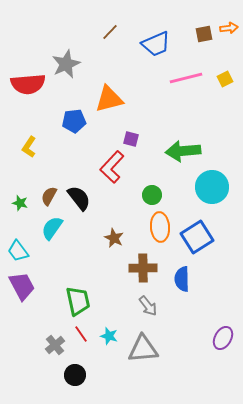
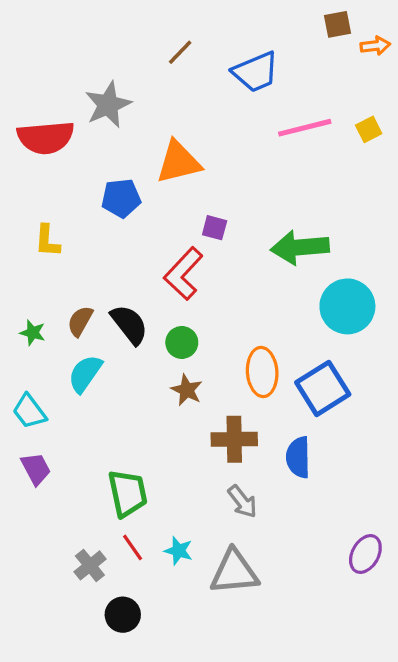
brown square: (204, 34) -> (338, 24), moved
yellow L-shape: (29, 147) -> (47, 241), turned -30
green circle: (152, 195) -> (182, 342), moved
purple trapezoid: (22, 286) -> (36, 469), size x0.7

